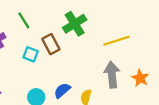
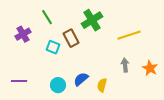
gray arrow: (112, 75) -> (125, 65), size x0.6

